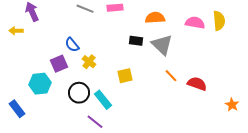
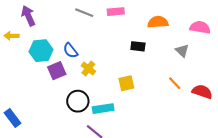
gray triangle: (162, 45) -> (182, 51), moved, size x0.6
cyan hexagon: (40, 84) -> (41, 51), moved
cyan rectangle: (103, 100) -> (103, 109), turned -60

